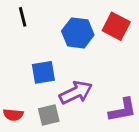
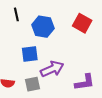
blue hexagon: (78, 33) -> (43, 27), moved

